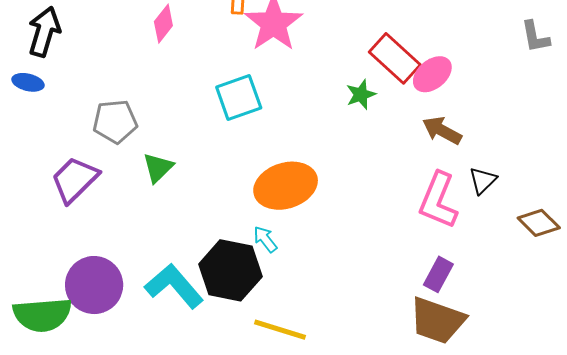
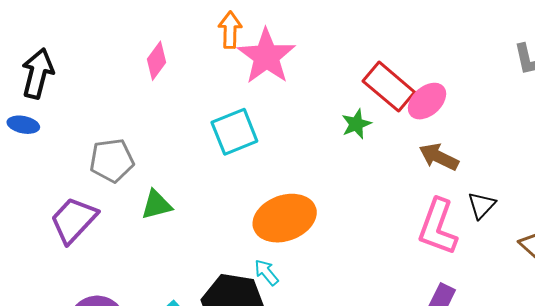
green triangle: (158, 168) -> (156, 205), turned 32

